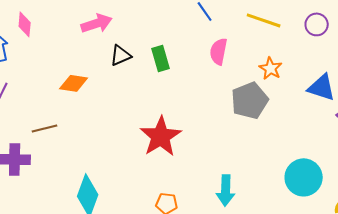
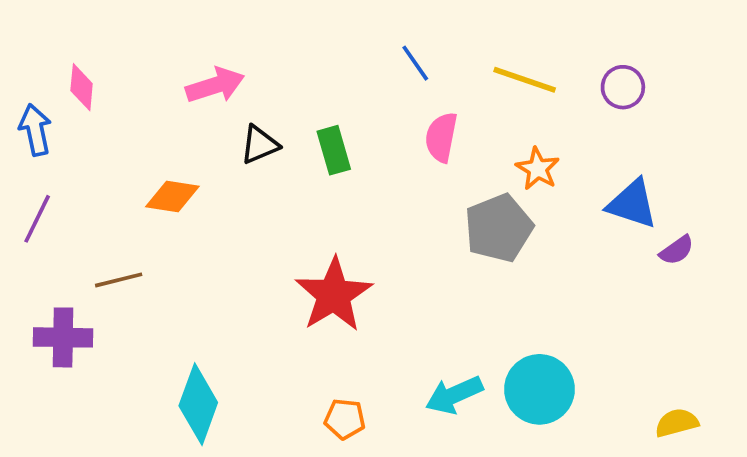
cyan circle: (304, 177) -> (539, 389), moved
cyan arrow: (226, 190) -> (454, 395), turned 64

